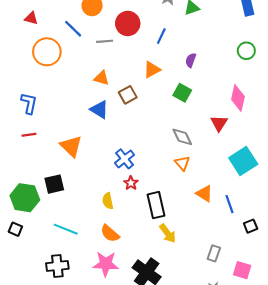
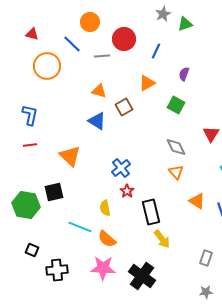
black square: (15, 229) -> (32, 250), moved
cyan line: (66, 229) -> (80, 227), moved

